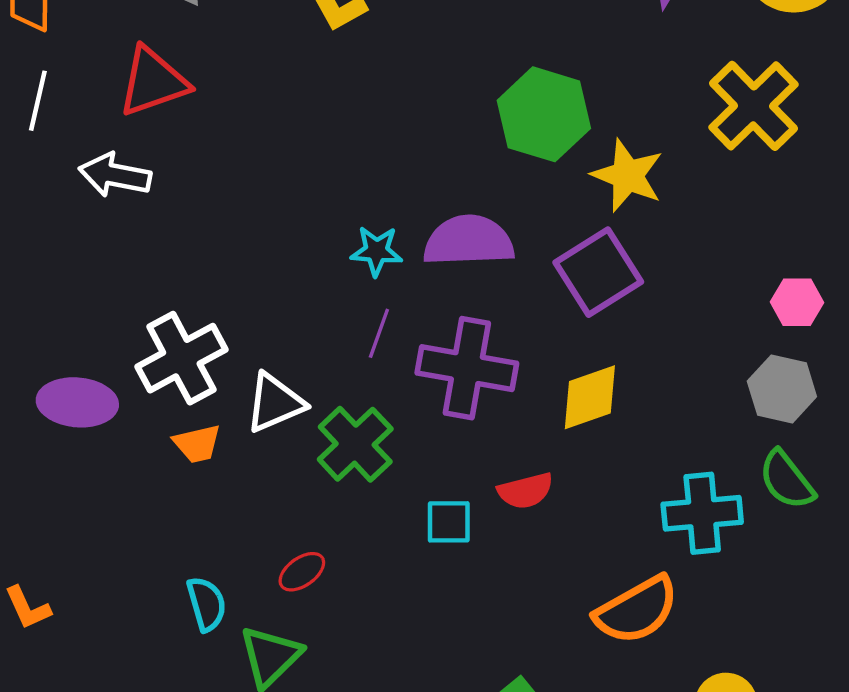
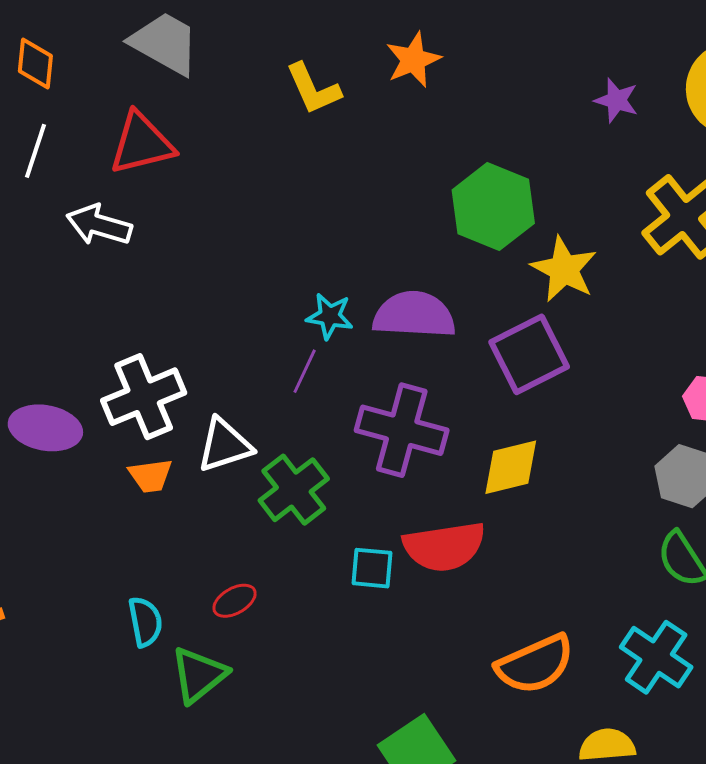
purple line: (379, 333) -> (305, 371), moved
red semicircle: (525, 491) -> (444, 547), size x1.6
cyan cross: (702, 513) -> (656, 657), moved, turned 34

